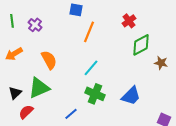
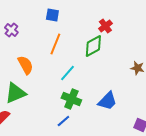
orange line: (89, 32) -> (55, 44), moved
green diamond: (141, 45) -> (93, 46), moved
blue line: (71, 114) -> (63, 121), moved

